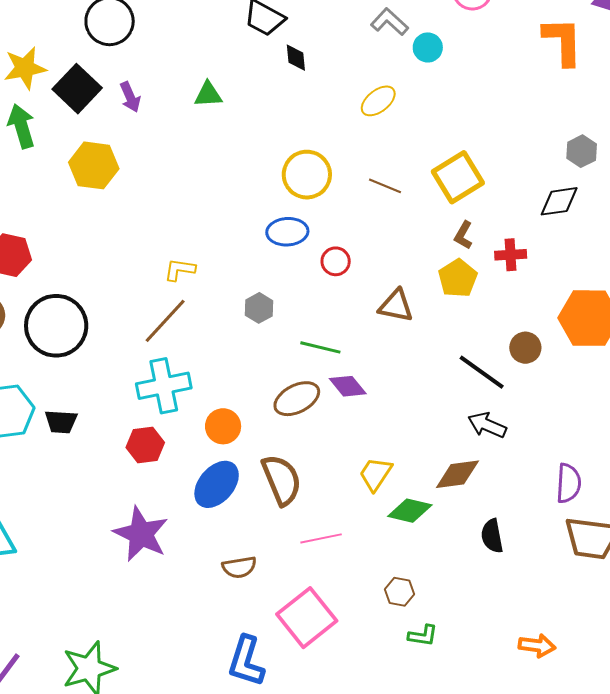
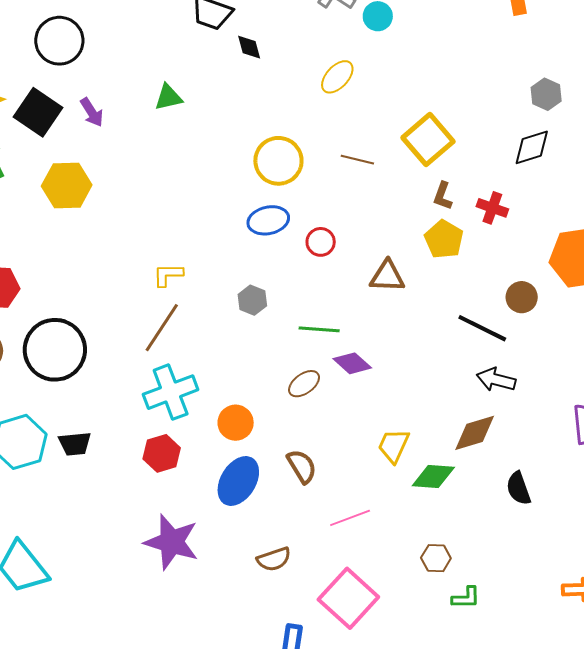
red cross: (511, 255) -> (492, 208), turned 32
brown ellipse: (297, 399) -> (304, 384), size x0.7
brown semicircle: (282, 480) -> (302, 466), size x0.7

